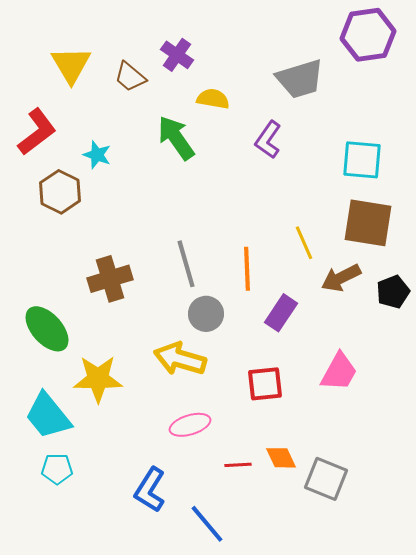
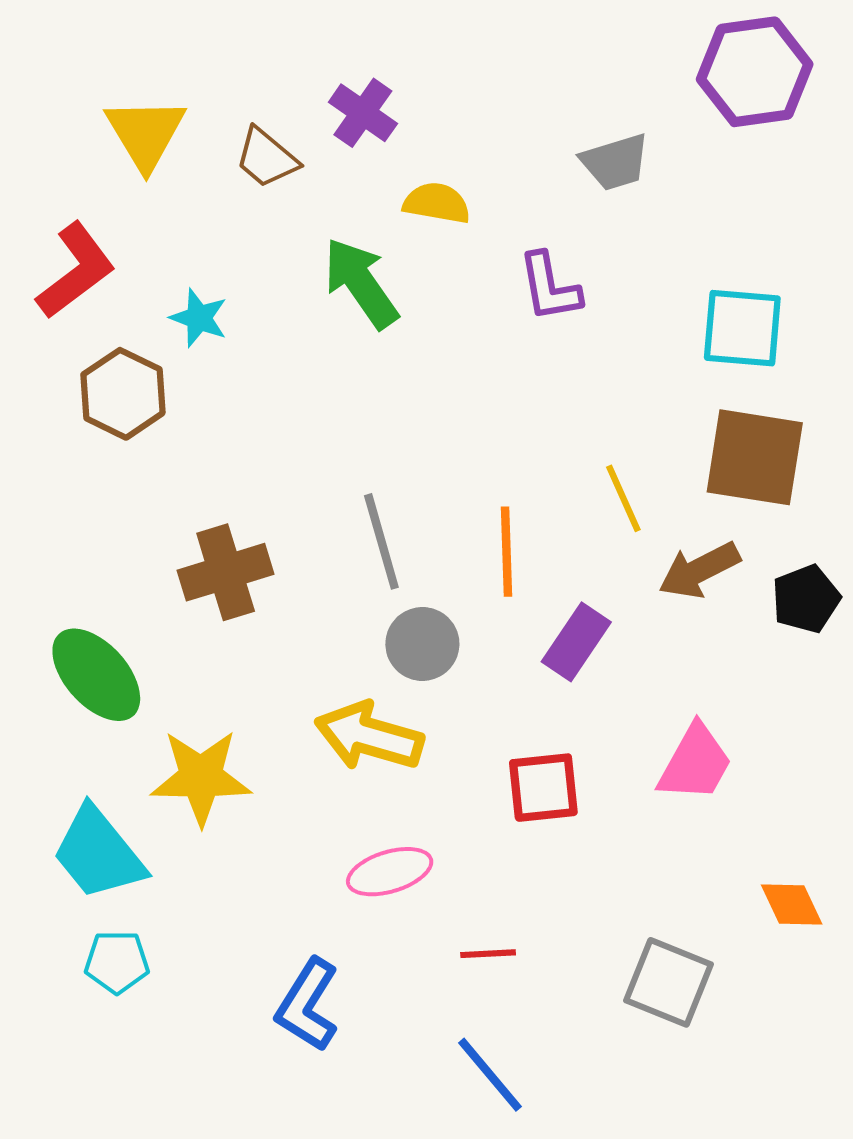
gray trapezoid: (300, 79) -> (615, 162), size x0.7
purple L-shape: (268, 140) -> (550, 287), turned -45
orange diamond: (281, 458) -> (792, 904), moved
blue line: (207, 524) -> (490, 1075), moved

